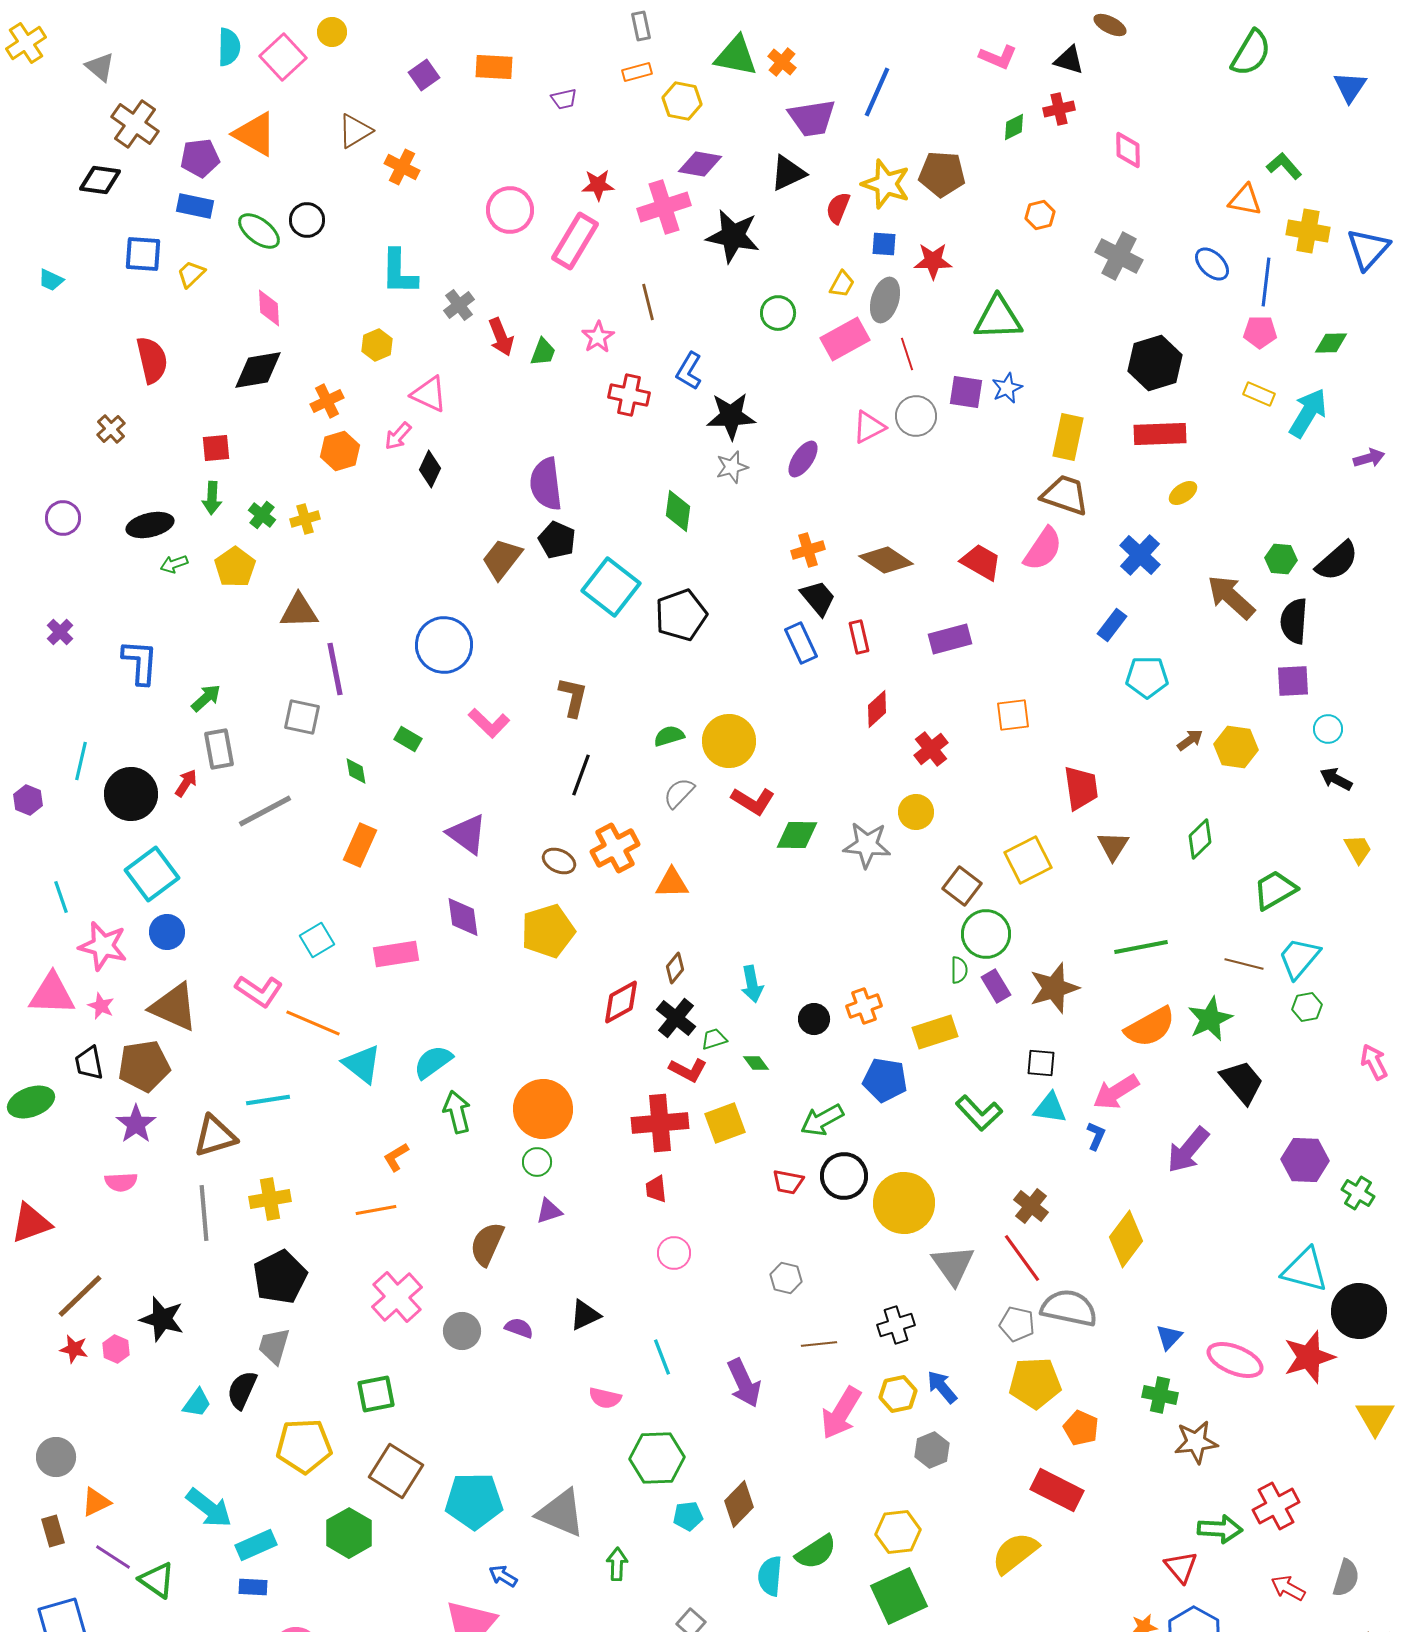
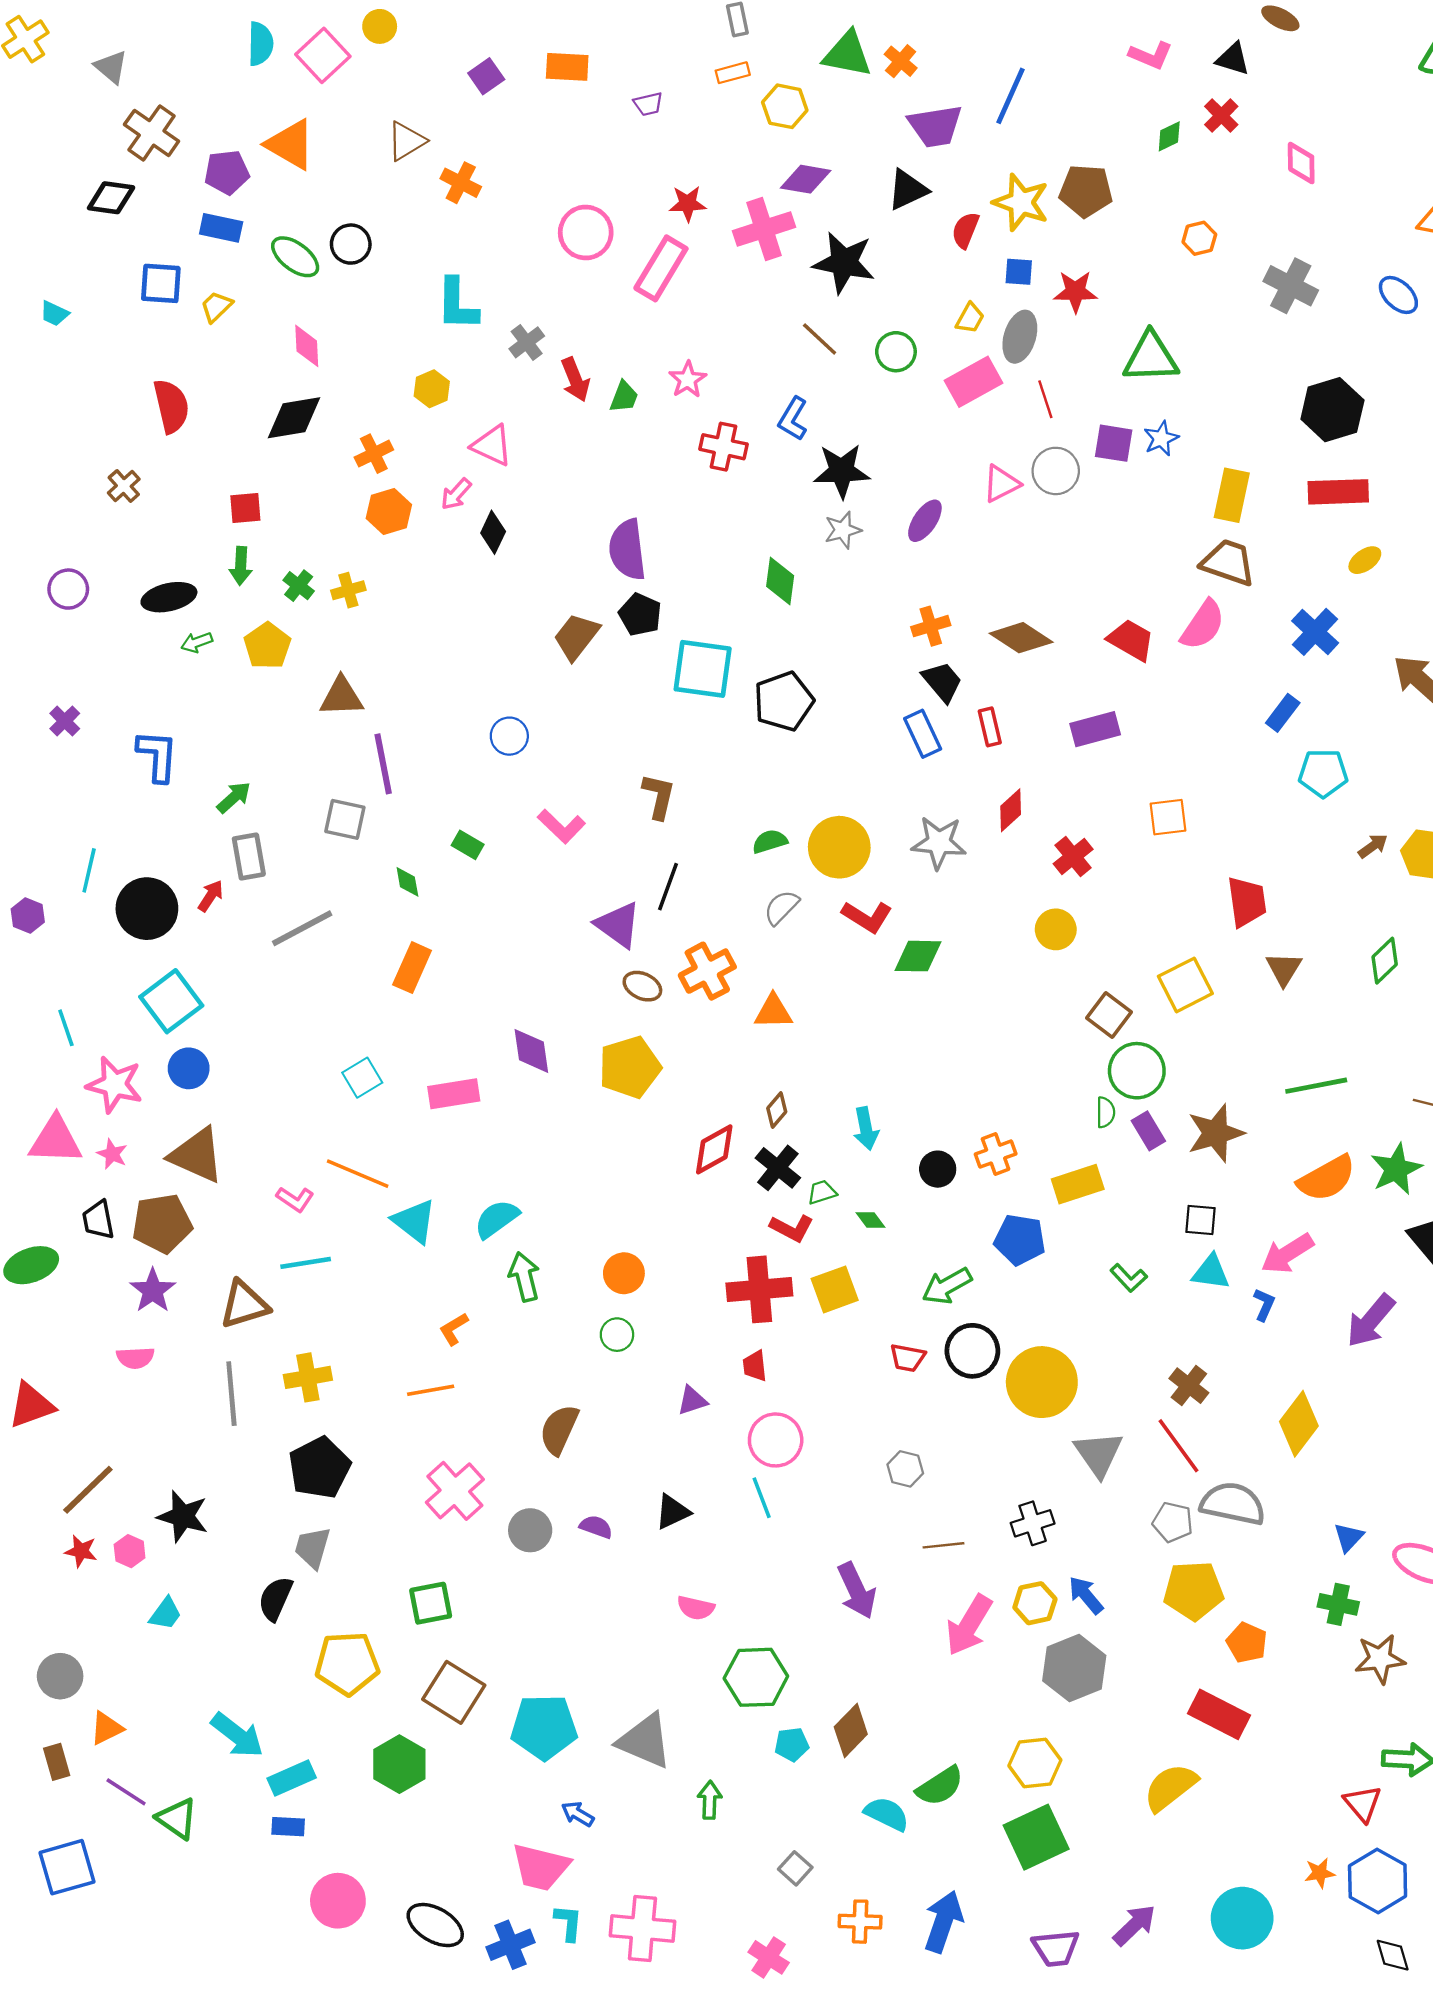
red cross: (1059, 109) -> (1221, 116), turned -32
brown line: (648, 302) -> (820, 339), moved, turned -33
cyan square: (611, 587) -> (703, 669), turned -30
blue circle: (444, 645) -> (509, 736), size x0.6
purple triangle: (467, 834) -> (618, 925), moved
gray star: (867, 845) -> (939, 843), moved
pink L-shape: (259, 991) -> (295, 1199), moved, size x0.7
orange circle: (543, 1109) -> (624, 1273), size x0.6
green L-shape: (979, 1113) -> (1129, 1278), size x0.7
purple triangle: (549, 1211) -> (692, 1401), moved
pink circle: (674, 1253) -> (776, 1440), size x1.4
cyan line: (662, 1357) -> (762, 1498), moved
cyan trapezoid: (197, 1403) -> (165, 1614), moved
gray hexagon: (932, 1450) -> (1074, 1668), size x1.6
cyan semicircle: (770, 1576) -> (887, 1814), turned 111

